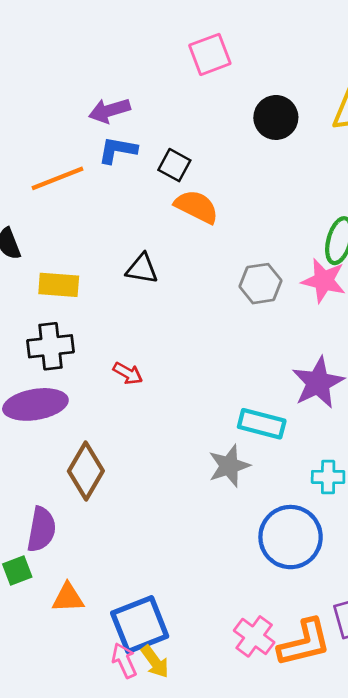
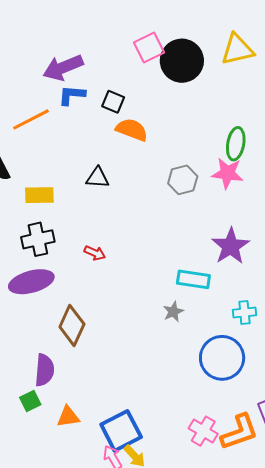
pink square: (210, 54) -> (149, 48), moved
purple arrow: (109, 111) -> (63, 68), size x1.4
black circle: (276, 117) -> (182, 61), size x1.4
gray star: (229, 466) -> (173, 312), size x0.7

